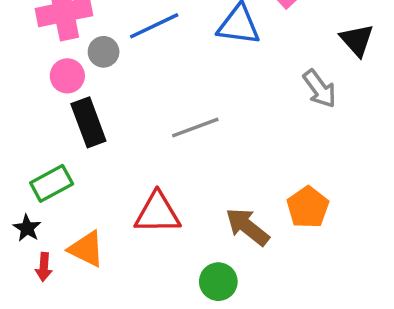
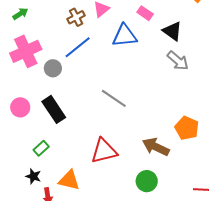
black triangle: (357, 40) -> (172, 31), moved
pink circle: (67, 76) -> (20, 107), moved
gray line: (195, 127) -> (114, 98), turned 68
green rectangle: (52, 183) -> (41, 148), size x0.7

